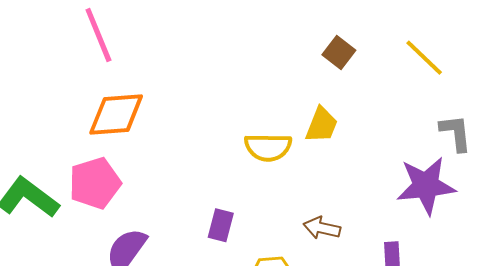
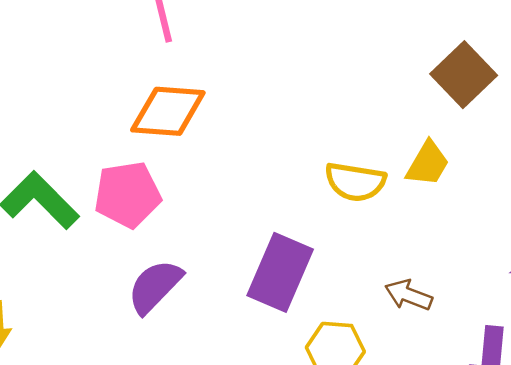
brown square: (339, 53) -> (464, 75), size x1.5
purple rectangle: (221, 225) -> (280, 272), size x1.8

